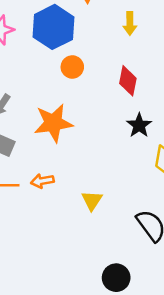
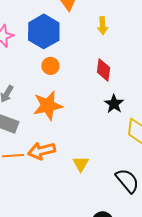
orange circle: (72, 67) -> (50, 66), moved
orange arrow: (42, 181) -> (42, 151), size x1.5

